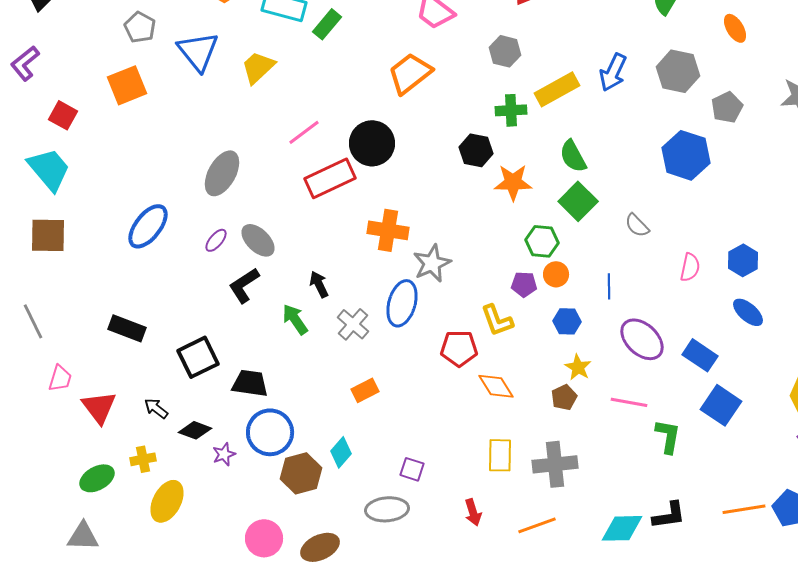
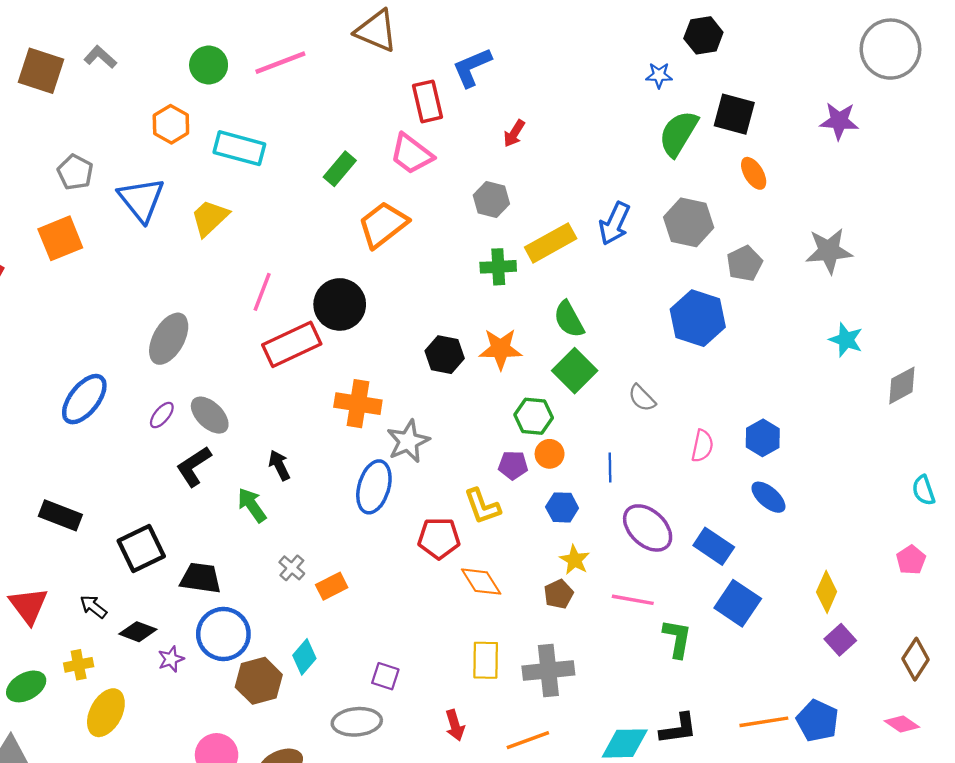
green rectangle: (327, 24) -> (340, 169), moved
pink line: (304, 132) -> (262, 292), turned -32
black hexagon: (476, 150) -> (445, 355), moved
gray cross: (353, 324) -> (292, 568), moved, size x0.7

